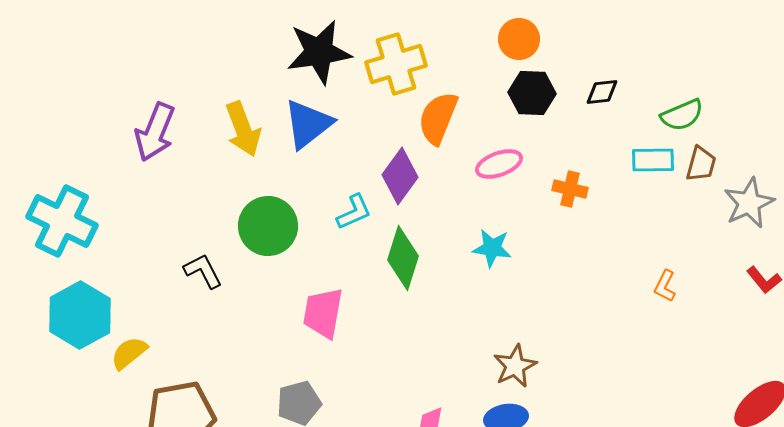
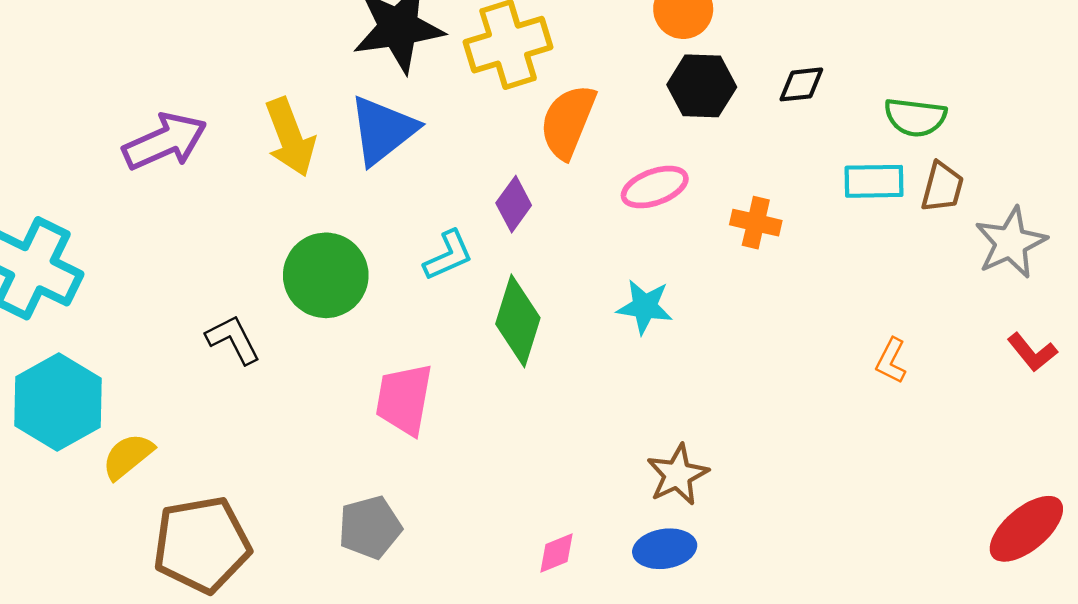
green semicircle: (682, 115) -> (915, 117), turned 30
purple arrow: (155, 132) -> (165, 141), turned -136
purple diamond: (400, 176) -> (514, 204), size x0.7

